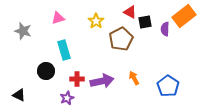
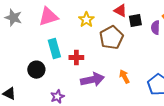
pink triangle: (58, 18) -> (48, 17), size x1.5
gray star: (23, 31) -> (13, 18), moved
red cross: (77, 79) -> (76, 58), moved

